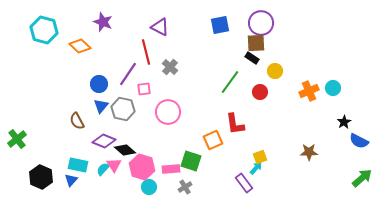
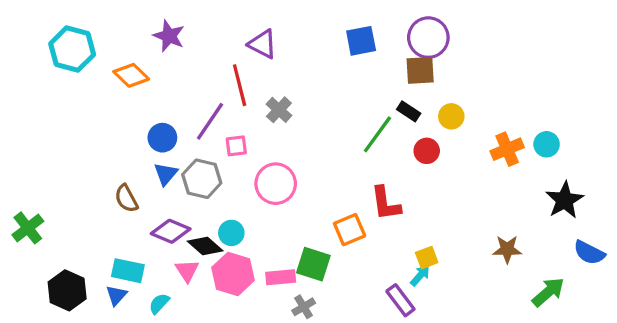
black rectangle: (252, 58) -> (409, 111), moved
black star: (344, 122) -> (565, 200), size x1.6
blue semicircle: (359, 141) -> (589, 253), moved
cyan semicircle: (103, 169) -> (159, 303), moved
green arrow: (362, 178) -> (548, 292), moved
cyan circle: (149, 187) -> (231, 233), moved

